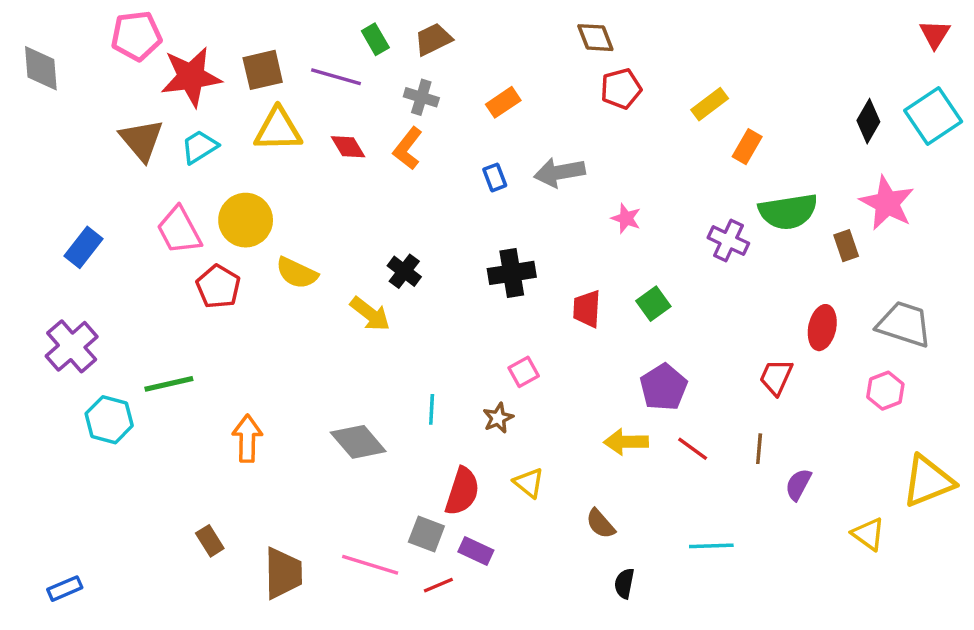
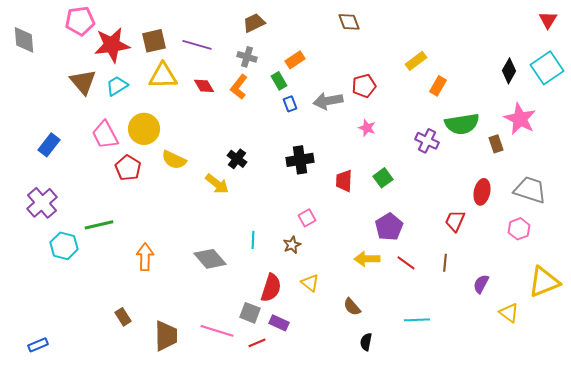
green rectangle: (375, 39) -> (279, 81), moved
red pentagon: (621, 89) -> (364, 86), moved
purple semicircle: (798, 485) -> (481, 284), moved

